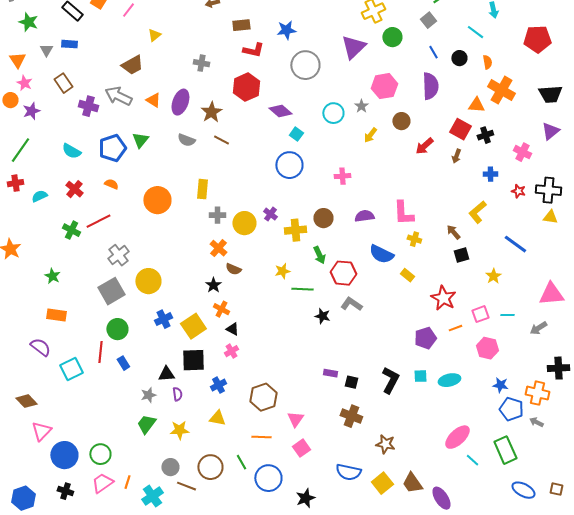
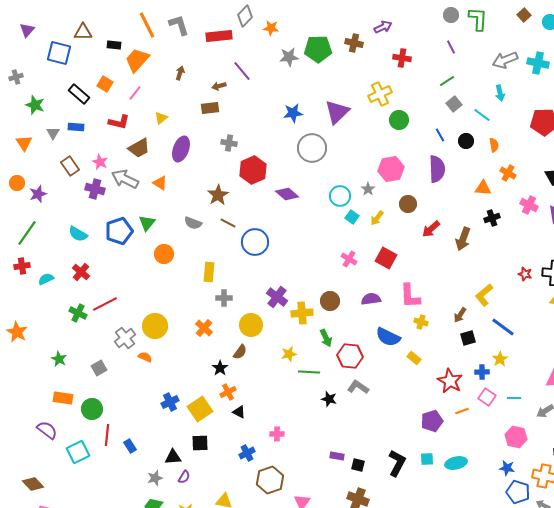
gray square: (428, 20) -> (454, 104), moved
brown rectangle: (241, 25) -> (210, 108), moved
purple triangle: (353, 47) -> (337, 112), moved
red L-shape: (253, 50) -> (119, 122), moved
gray cross: (201, 63) -> (229, 143), moved
pink star: (24, 83) -> (100, 162), moved
orange cross: (501, 90) -> (508, 173), size x0.6
purple ellipse: (180, 102) -> (181, 149), moved
red square: (460, 129) -> (386, 258), moved
cyan square: (296, 134) -> (352, 217), moved
pink cross: (522, 152) -> (529, 205), moved
brown arrow: (456, 156) -> (463, 239), size x1.6
blue circle: (289, 165) -> (255, 242), moved
blue cross: (490, 174) -> (482, 372), moved
pink cross: (342, 176) -> (349, 259), turned 35
orange semicircle: (111, 184) -> (145, 357), moved
orange circle: (157, 200) -> (164, 254), moved, size x0.7
purple cross: (270, 214) -> (277, 297), size x1.5
yellow circle: (244, 223) -> (251, 325), moved
brown arrow: (453, 232) -> (460, 315), turned -105
blue line: (515, 244) -> (503, 327), moved
orange cross: (218, 248) -> (204, 328), moved
brown semicircle: (233, 269) -> (240, 352), turned -77
yellow circle: (148, 281) -> (155, 326), moved
gray square: (111, 291) -> (99, 368), moved, size x0.6
orange cross: (221, 309) -> (228, 392), turned 35
pink square: (480, 314) -> (487, 397), turned -36
green circle: (117, 329) -> (92, 409), moved
pink hexagon: (487, 348) -> (516, 437), moved
pink cross: (231, 351) -> (277, 434), moved, turned 32
black square: (193, 360) -> (200, 443), size x0.7
blue cross: (218, 385) -> (247, 453), moved
purple semicircle: (177, 394) -> (184, 477), turned 40

